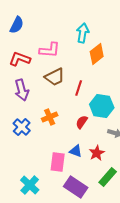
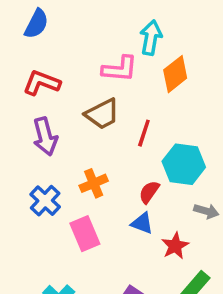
pink L-shape: (50, 50) -> (120, 69), moved
blue triangle: (76, 151) -> (142, 223), moved
pink rectangle: (58, 162) -> (85, 234), moved, turned -30

